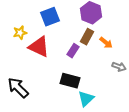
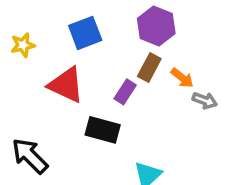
yellow star: (20, 33) -> (23, 45), moved
gray arrow: (119, 67) -> (205, 100), moved
black rectangle: (70, 81) -> (103, 130), moved

